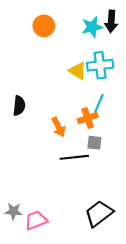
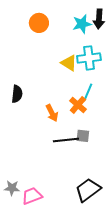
orange cross: (88, 118) -> (78, 105), turned -30
gray square: (94, 143) -> (83, 136), moved

